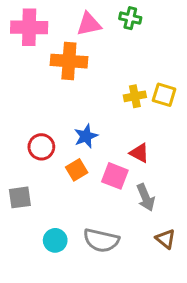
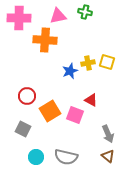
blue star: (86, 136) -> (70, 71), moved
orange square: (77, 170) -> (50, 111), size x1.5
gray square: (20, 197) -> (23, 129), moved, turned 35
gray arrow: (146, 197) -> (108, 134), moved

